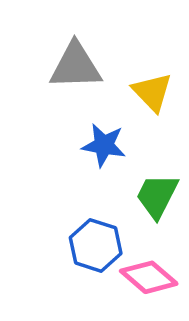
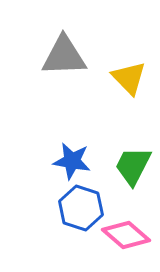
blue star: (104, 145) -> (72, 161), moved

